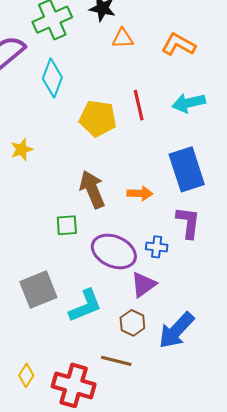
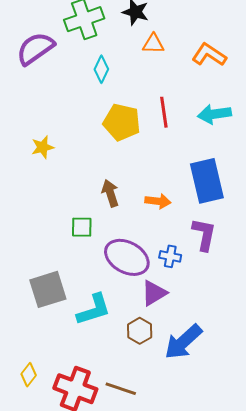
cyan diamond: (52, 78) -> (101, 69), moved, size x0.7
brown arrow: (92, 189) -> (110, 193), size x0.7
brown line: (116, 361) -> (121, 389), moved

